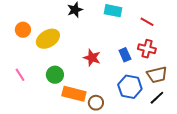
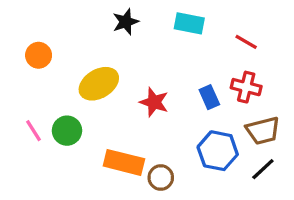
yellow ellipse: (48, 39) -> (99, 84), moved
green circle: (55, 75) -> (67, 131), moved

